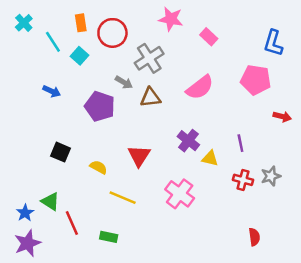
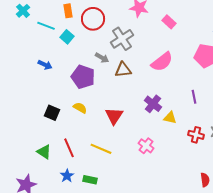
cyan line: (53, 42) -> (46, 26), turned -36
purple line: (240, 143) -> (194, 97), moved
yellow semicircle: (99, 167) -> (80, 108), moved
pink cross: (180, 194) -> (146, 146), size x0.7
blue star: (25, 213) -> (67, 176), moved
red line: (72, 223) -> (69, 148), moved

